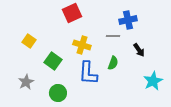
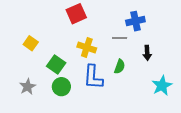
black arrow: (139, 50) -> (147, 53), turned 32
green circle: (58, 93) -> (61, 87), moved

